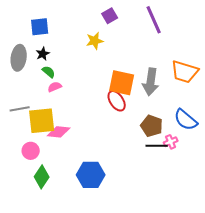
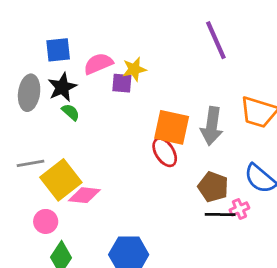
purple square: (110, 16) -> (122, 83), moved, turned 35
black star: (43, 54) -> (62, 87), size x1.5
pink semicircle: (55, 87) -> (98, 64), moved, size x1.5
yellow square: (42, 121) -> (61, 180), turned -32

